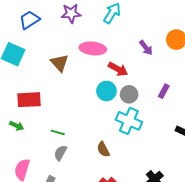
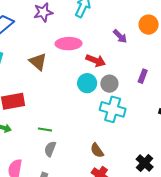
brown semicircle: (103, 149) -> (97, 150), moved

